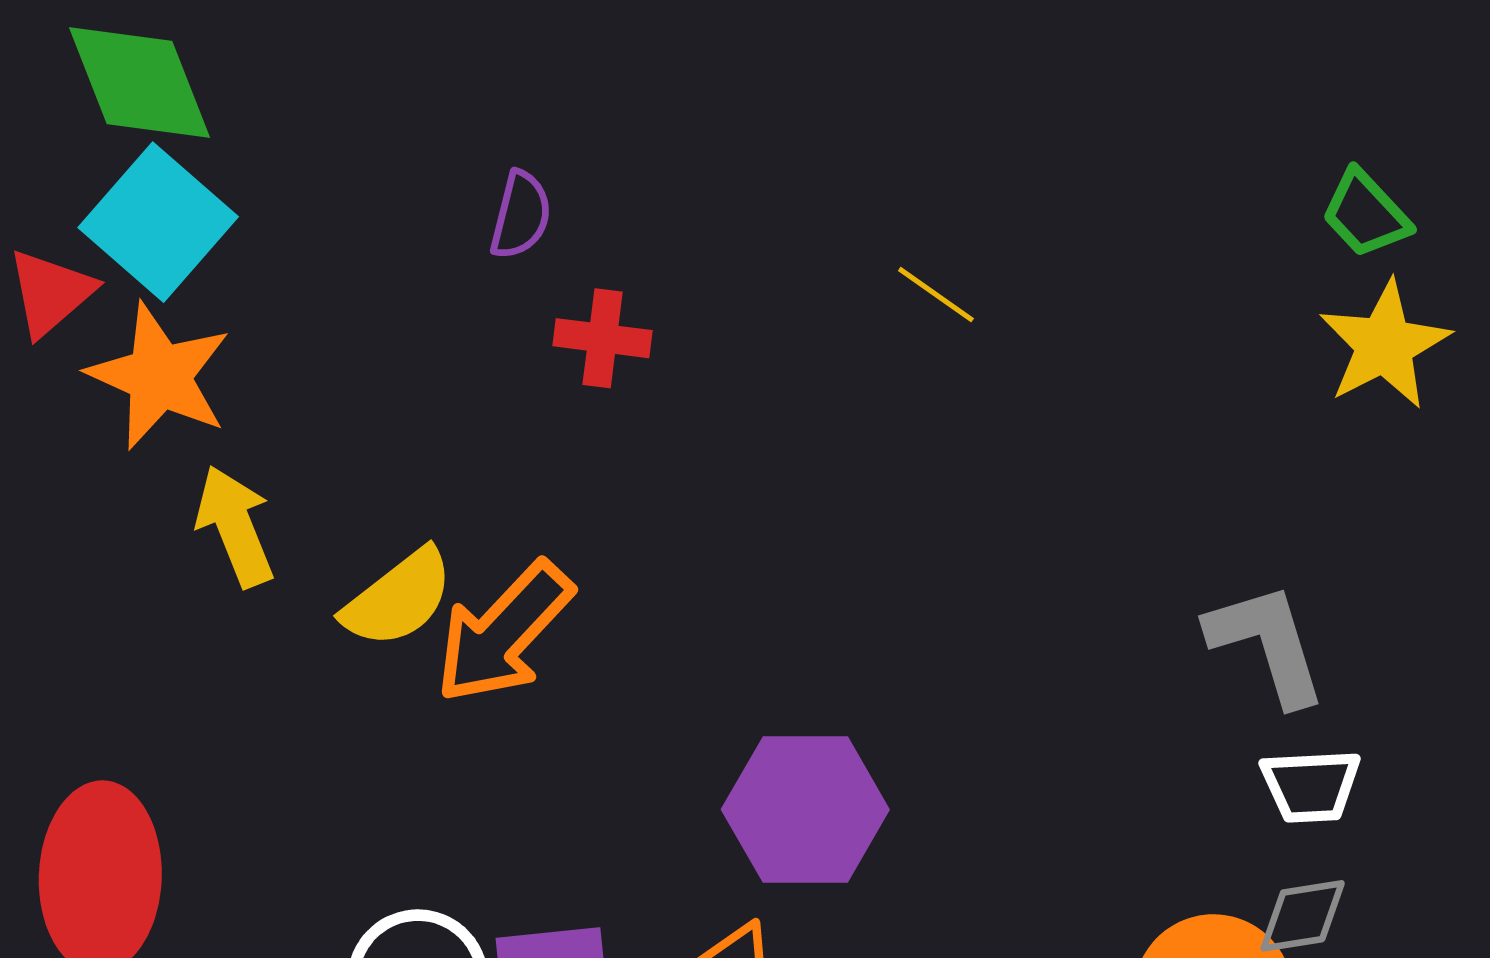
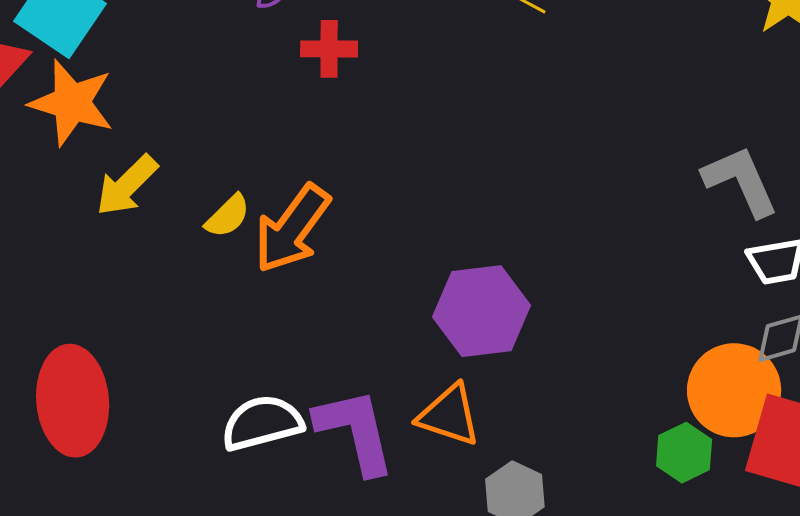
yellow arrow: (235, 526) -> (127, 185), turned -106
yellow semicircle: (398, 598) -> (228, 216), size x0.7

